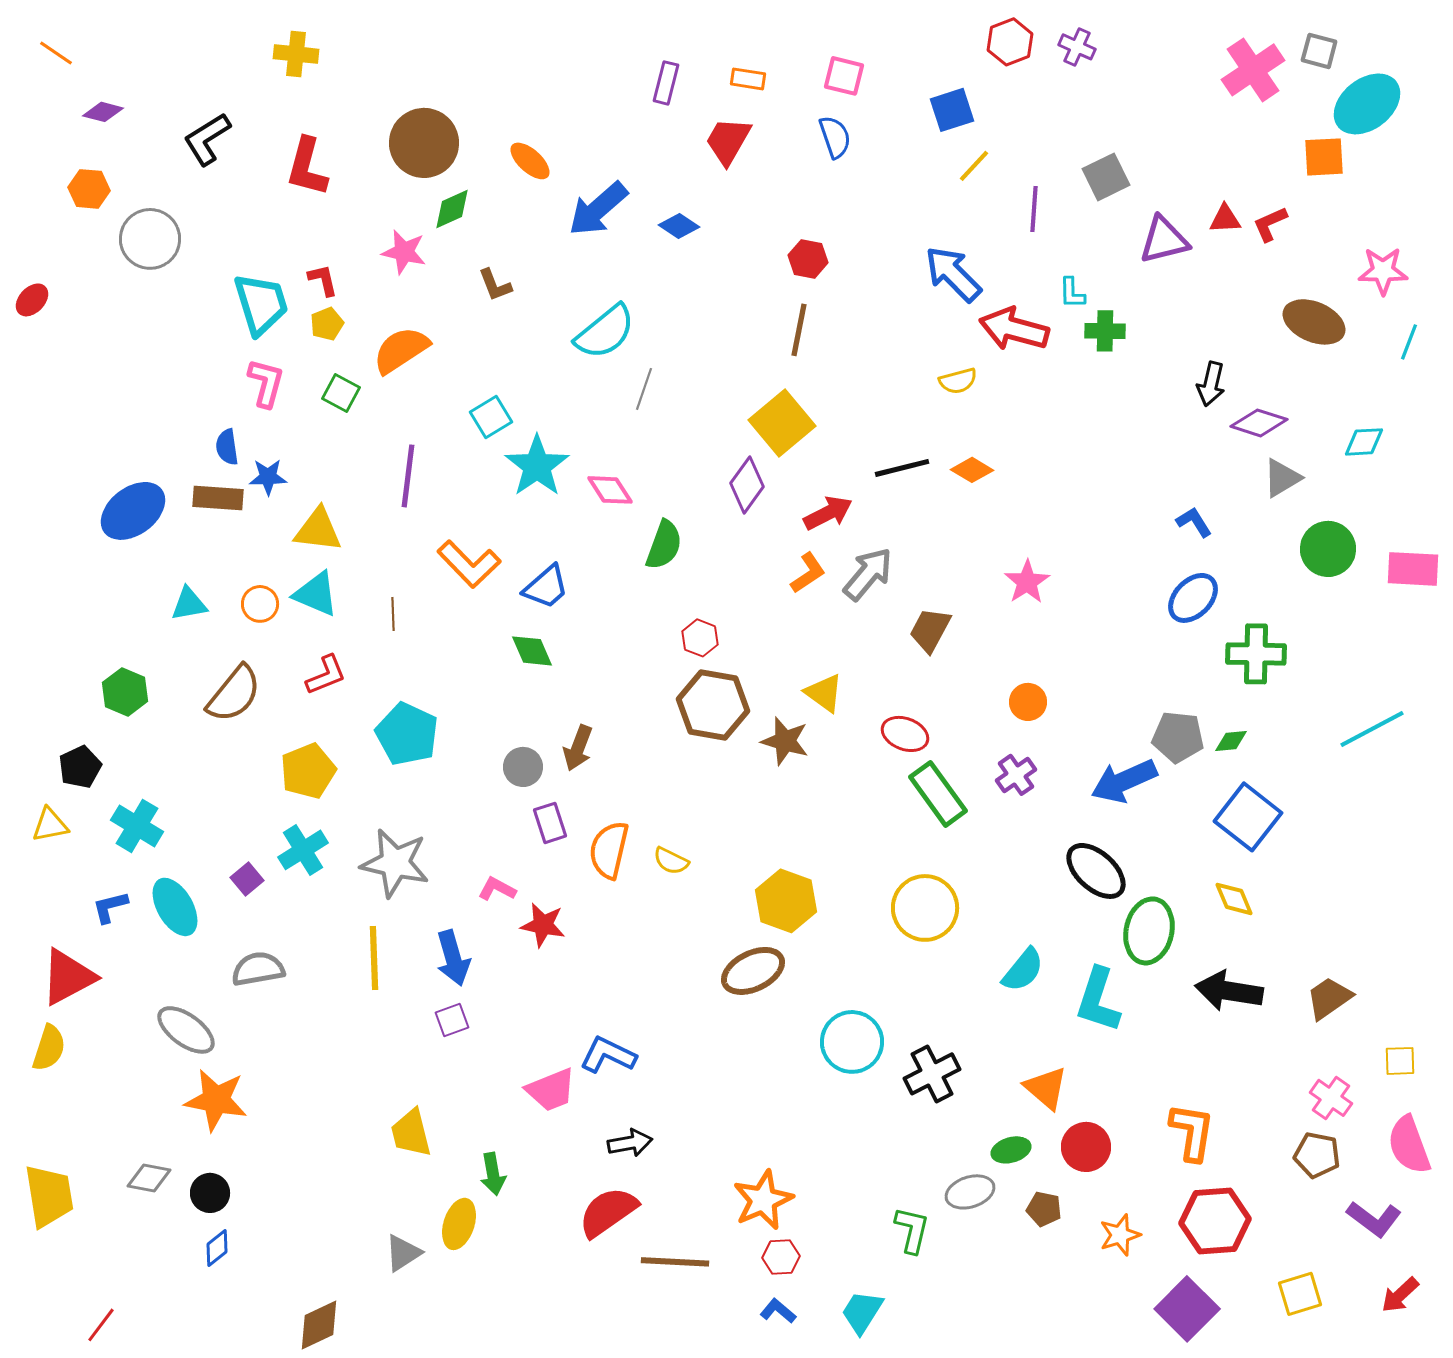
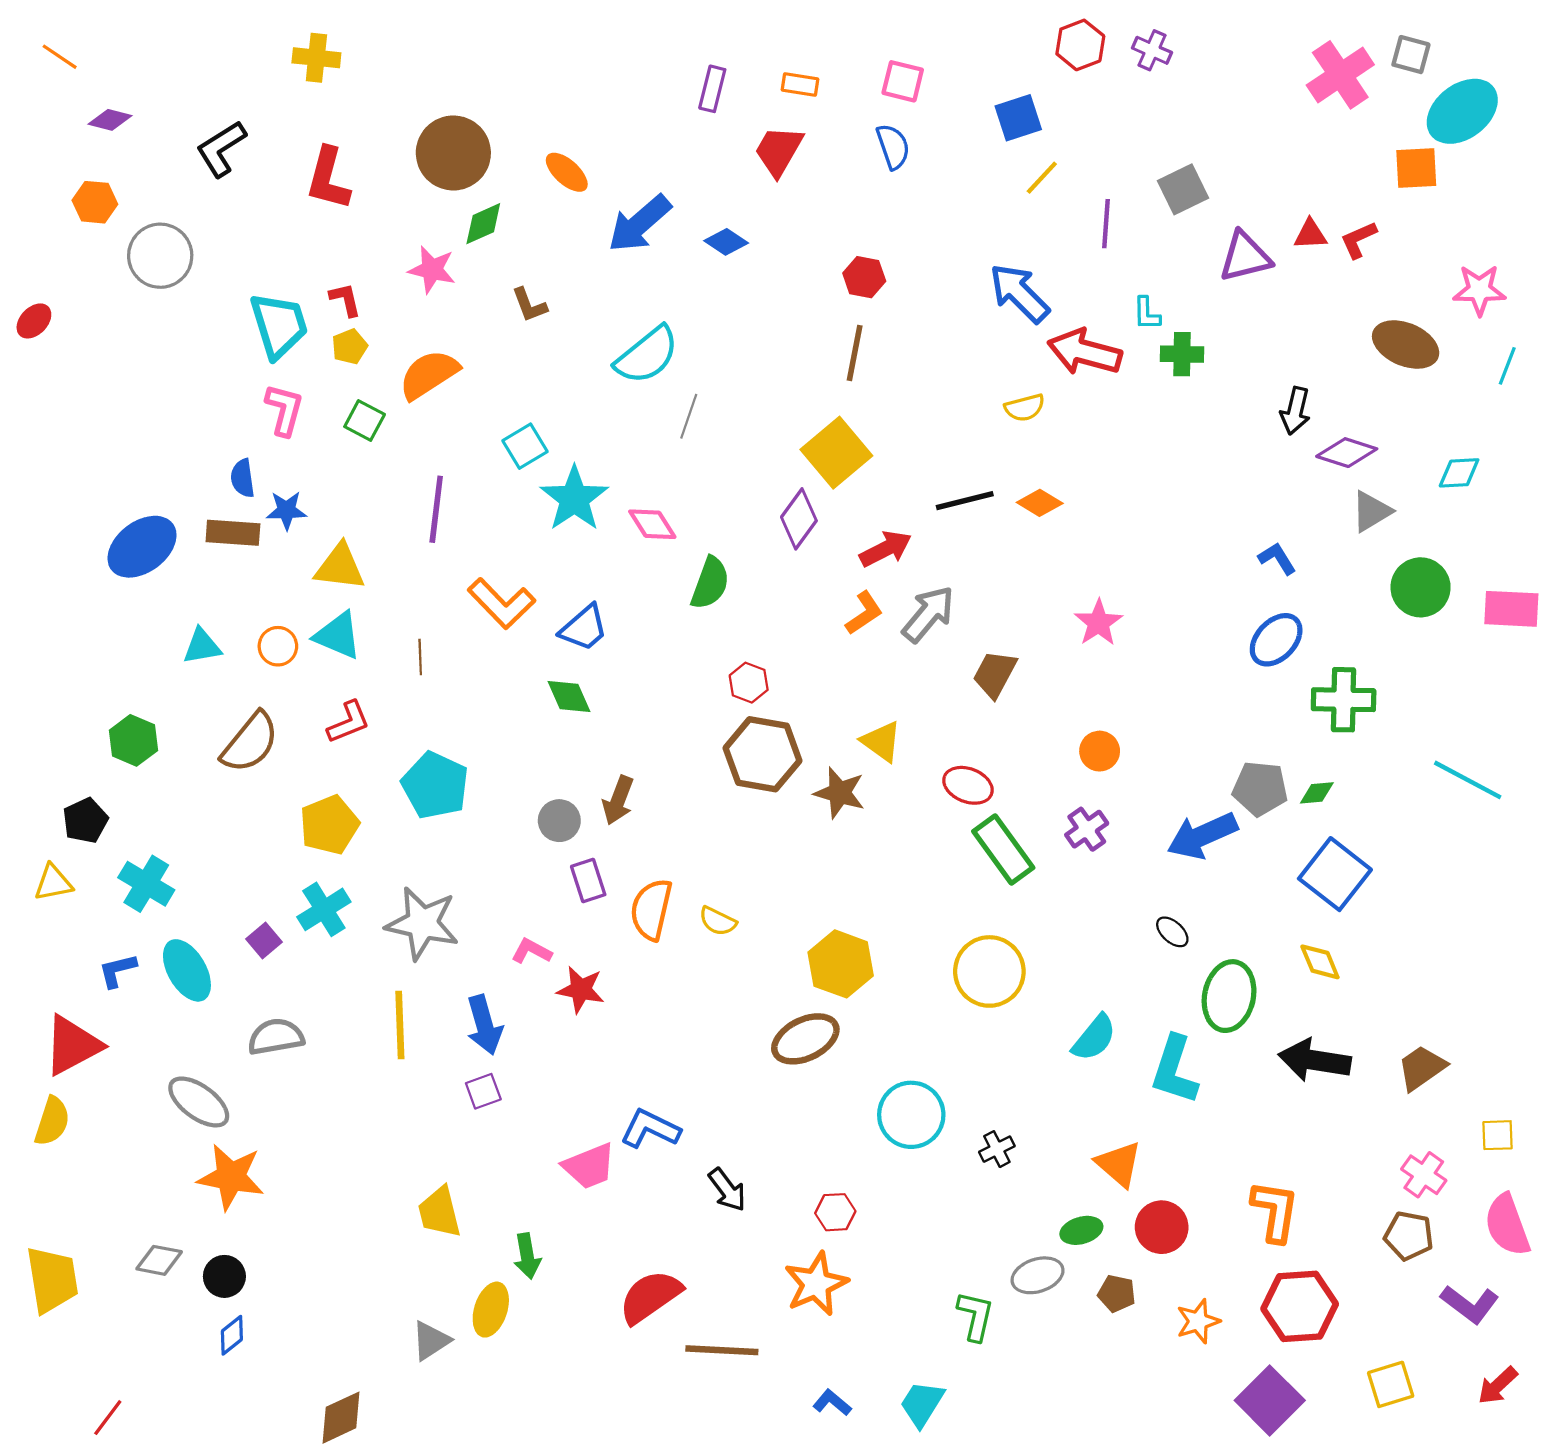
cyan line: (1372, 729) -> (1468, 780), turned 56
black ellipse: (1096, 871) -> (1172, 932), size x0.5
black cross: (932, 1074) -> (997, 1149), size x0.6
black arrow: (630, 1143) -> (727, 1190), moved, turned 63
red hexagon: (781, 1257) -> (835, 1212), moved

